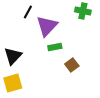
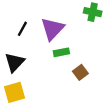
black line: (28, 12) -> (22, 29), moved

